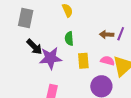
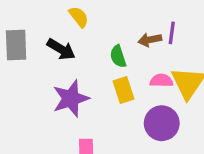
green semicircle: (69, 39) -> (118, 56), moved
black arrow: (34, 47) -> (61, 49), moved

